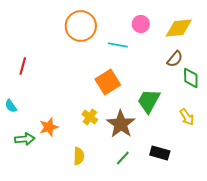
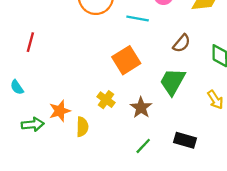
brown semicircle: (175, 59) -> (182, 43), moved
brown star: (121, 124) -> (141, 108), size x0.7
yellow semicircle: (79, 156) -> (82, 127), moved

